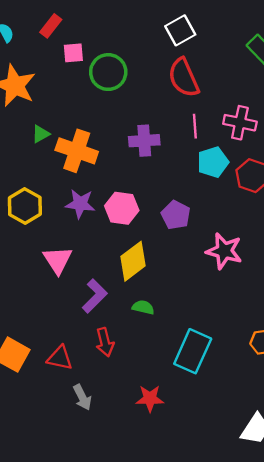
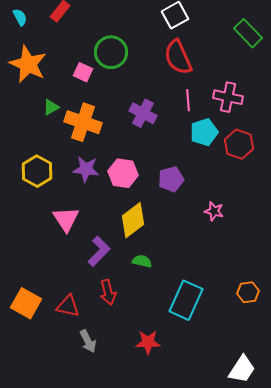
pink square: (73, 53) -> (83, 72), moved, turned 30
purple cross: (144, 141) -> (143, 113), turned 32
purple pentagon: (176, 215) -> (171, 179), turned 30
pink star: (224, 251) -> (214, 211), size x0.6

